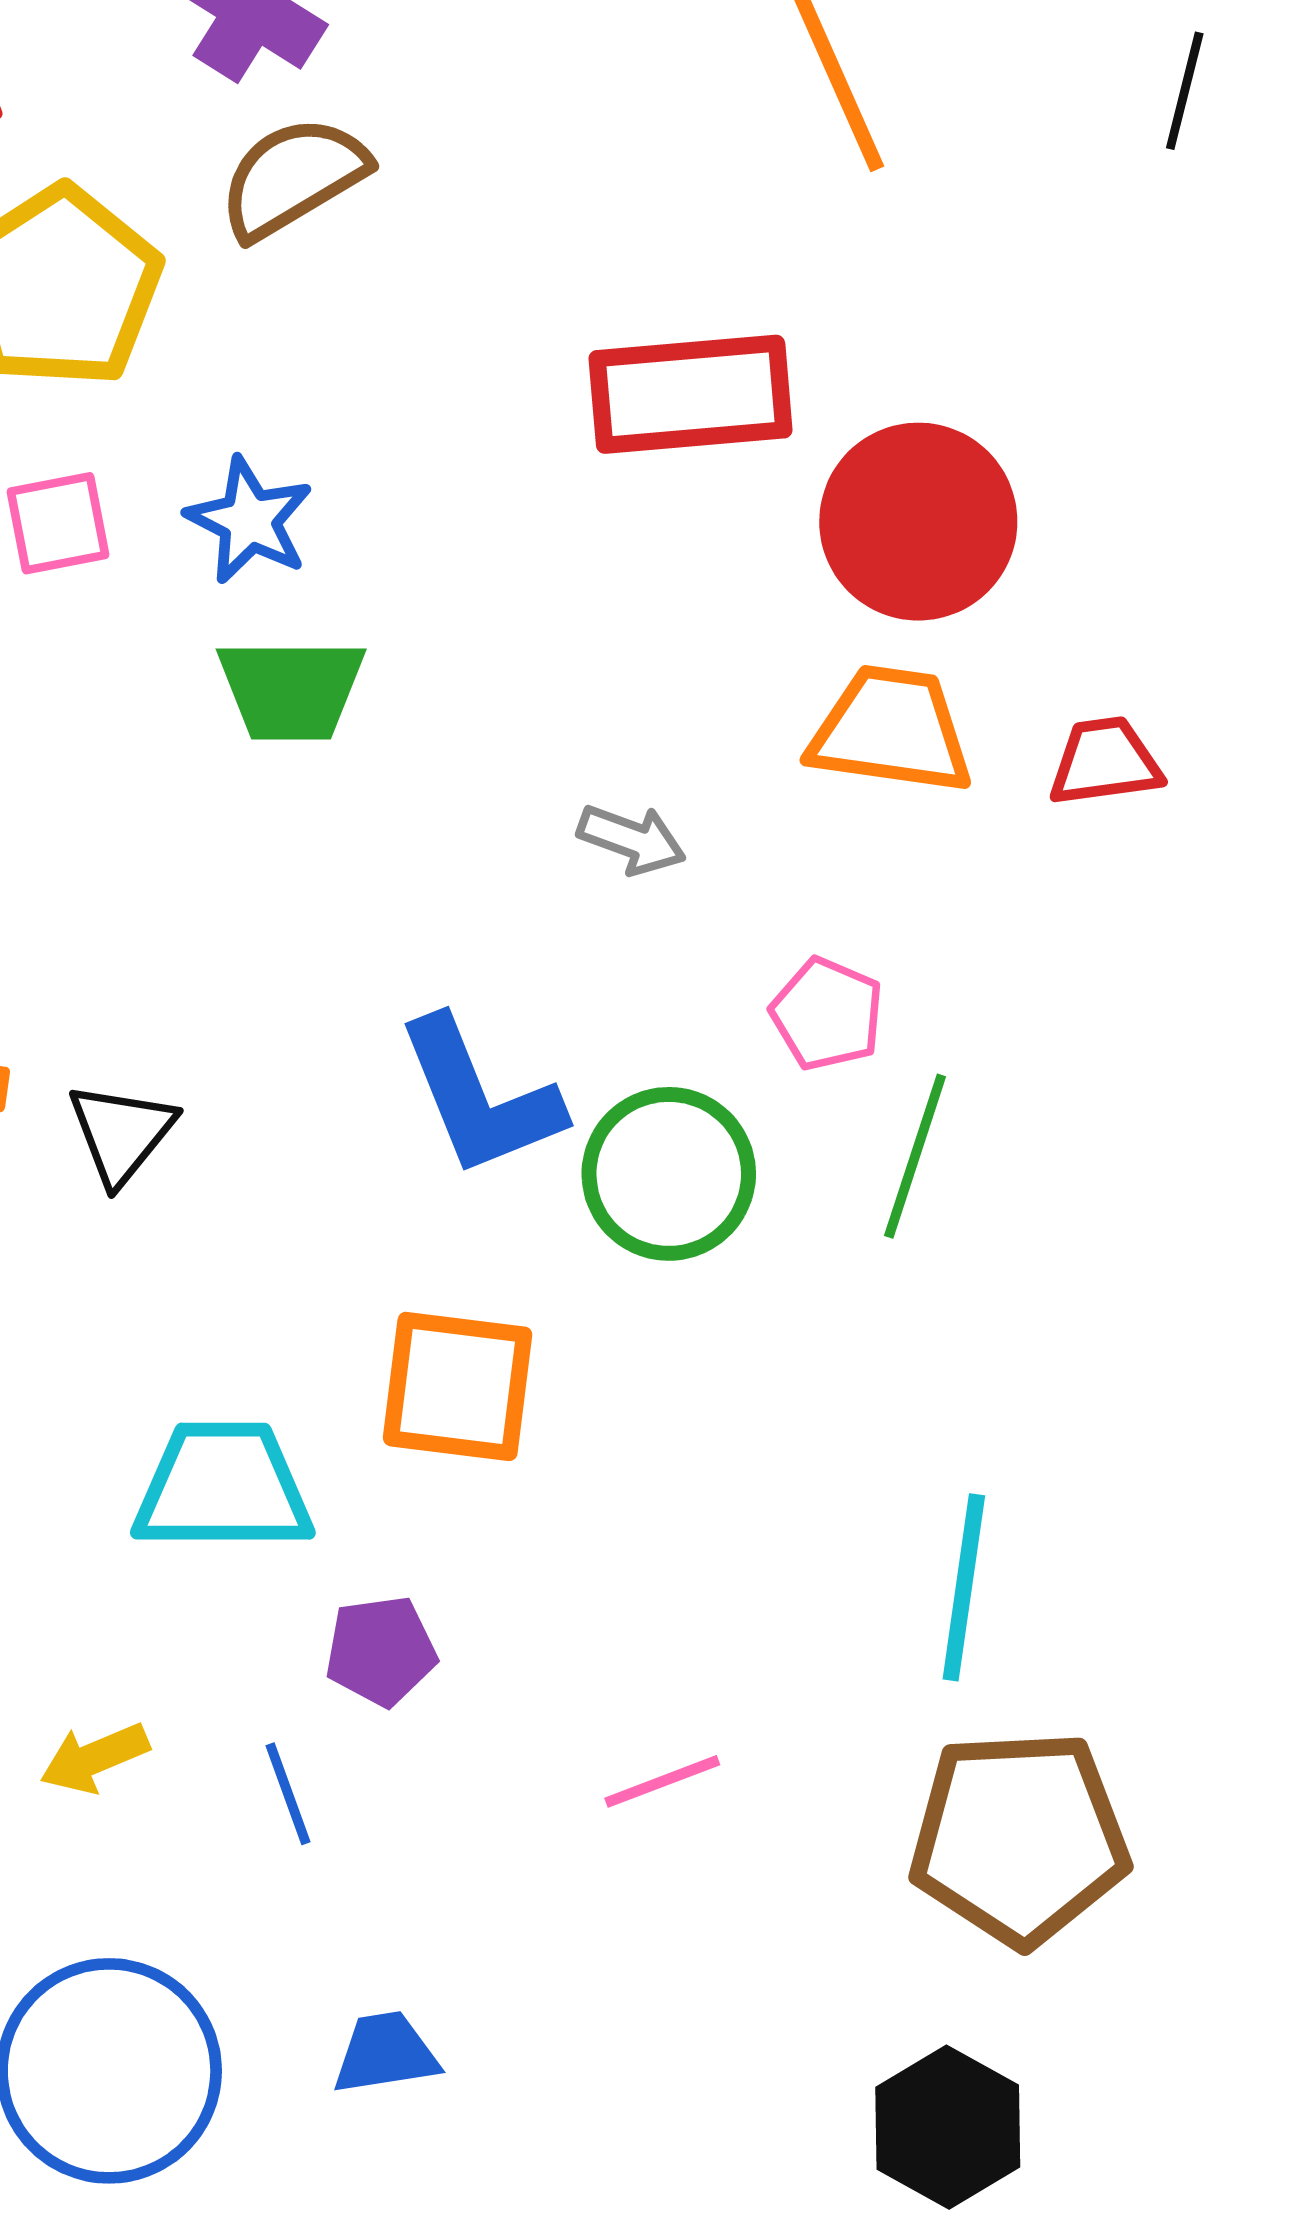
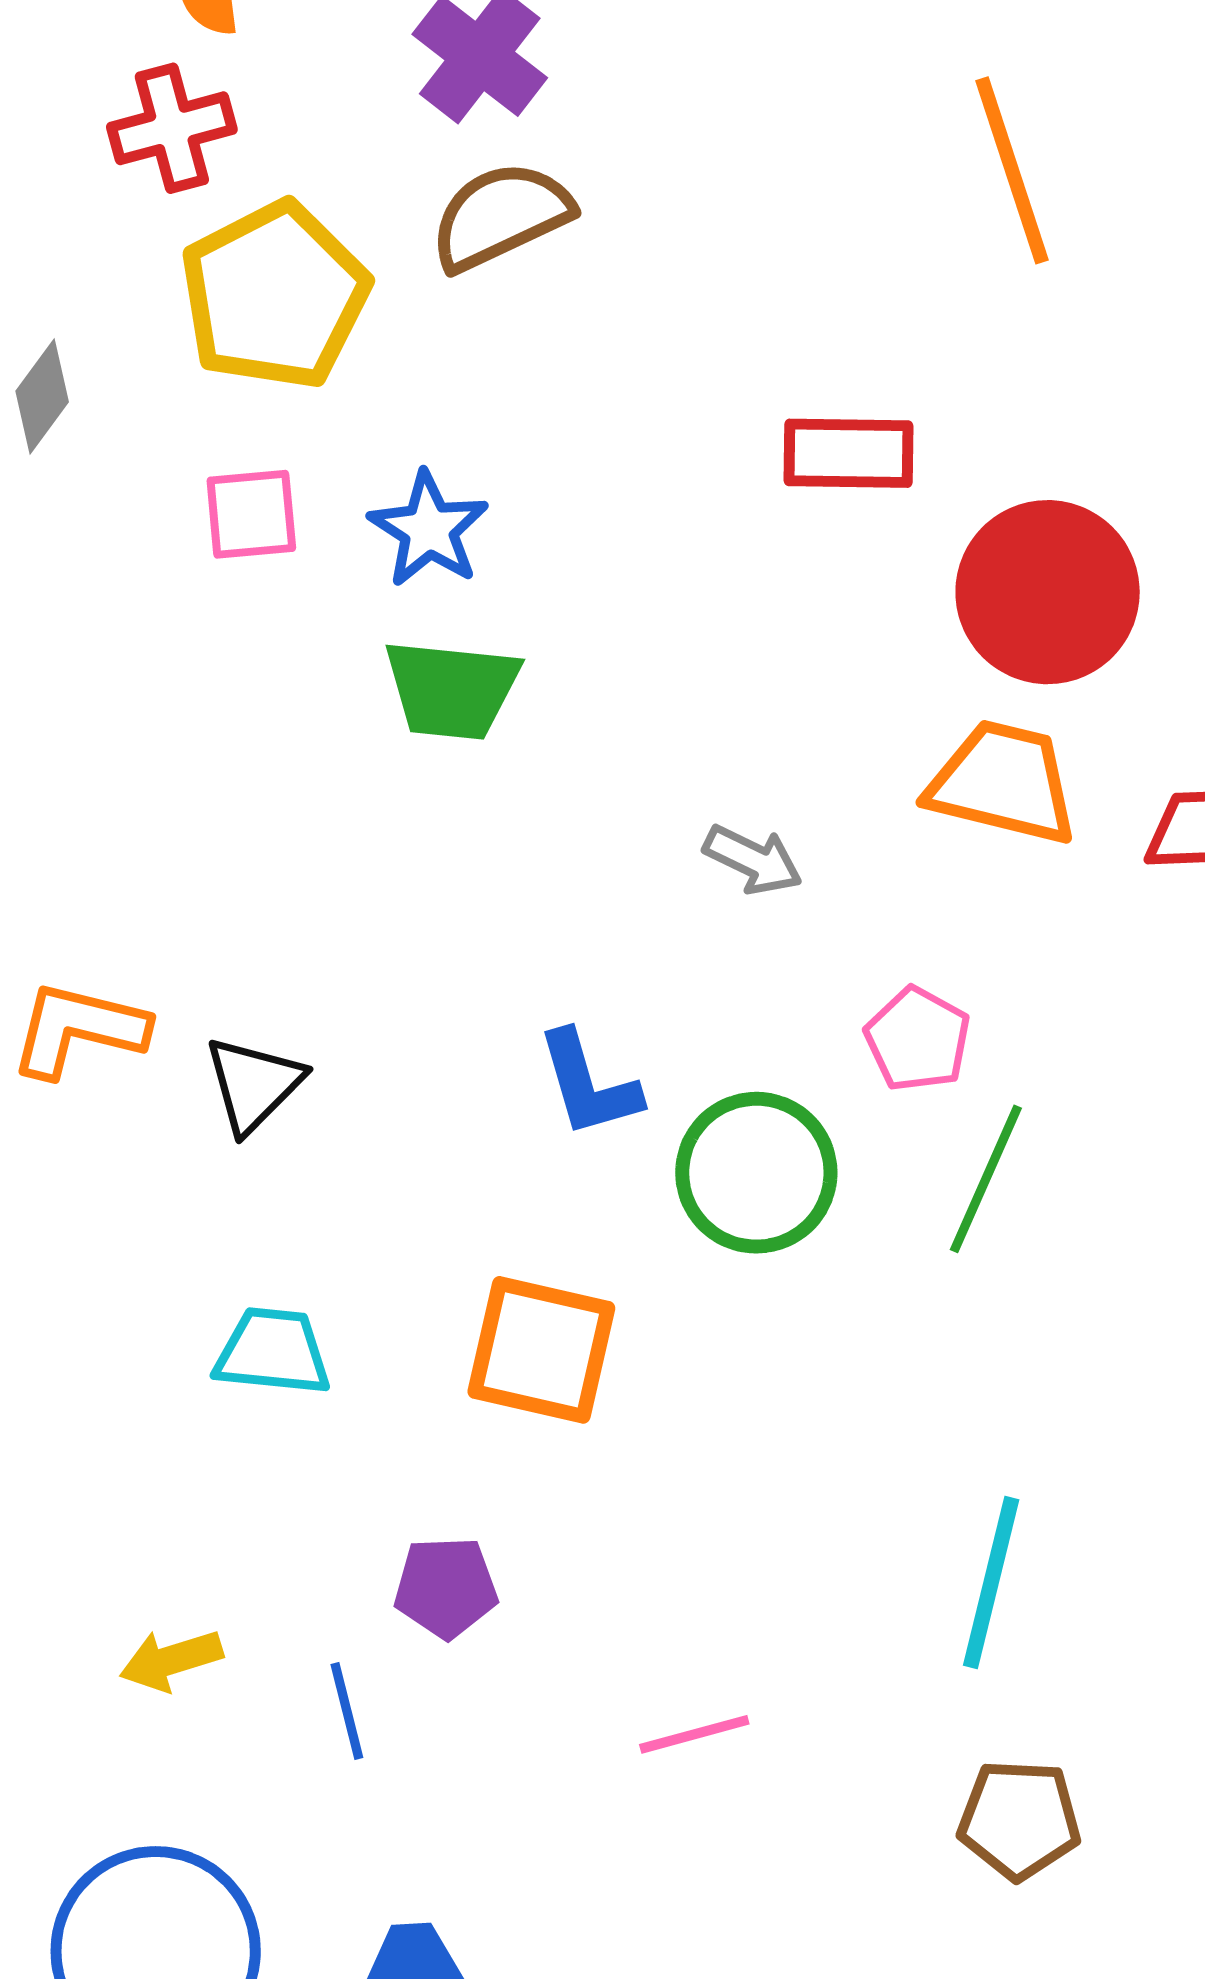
red rectangle: (691, 394) -> (849, 453), size x0.7
blue L-shape: (480, 1097) -> (588, 1084), size x0.7
cyan trapezoid: (223, 1487) -> (273, 1352), moved, size x0.7
brown pentagon: (1019, 1838) -> (1019, 1820), size x0.6

